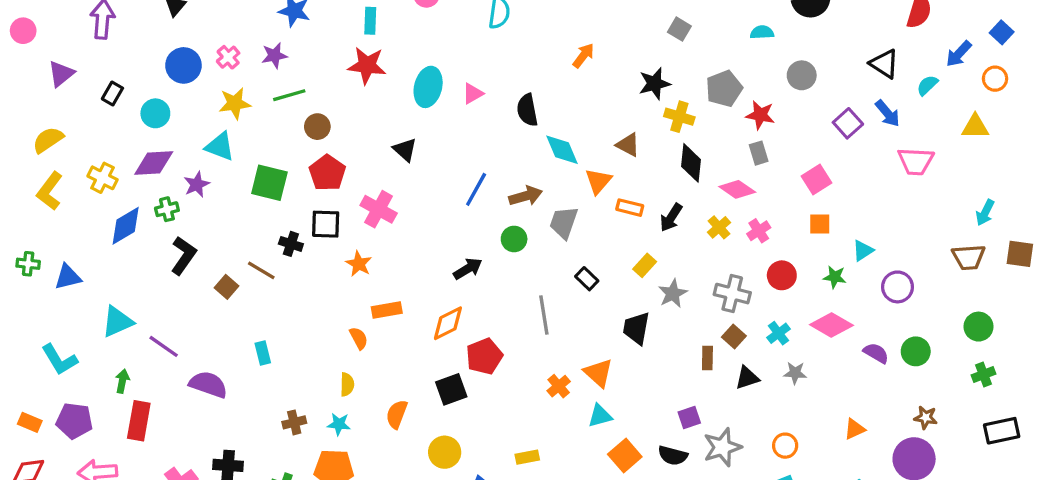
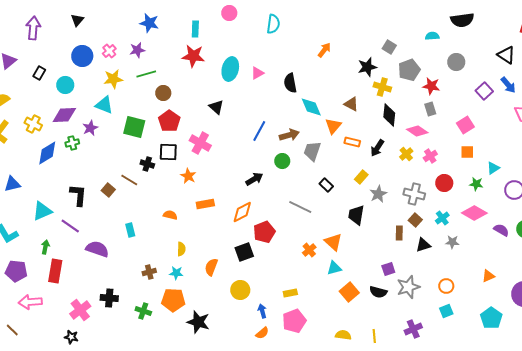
gray square: (679, 29) -> (389, 47), moved
black L-shape: (183, 256) -> (78, 195), moved, turned -30
gray line: (544, 315) -> (300, 207), turned -55
orange semicircle: (359, 338) -> (170, 215), moved, turned -48

